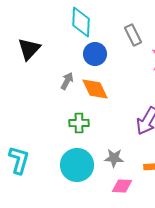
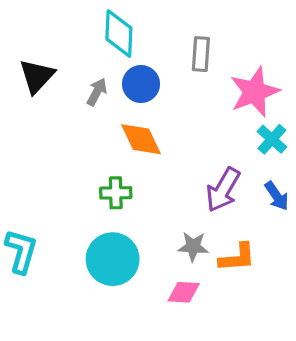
gray rectangle: (133, 35) -> (201, 54), turned 30
gray arrow: (67, 81) -> (97, 92), moved
gray star: (114, 158) -> (193, 247), moved

